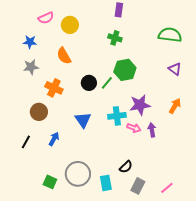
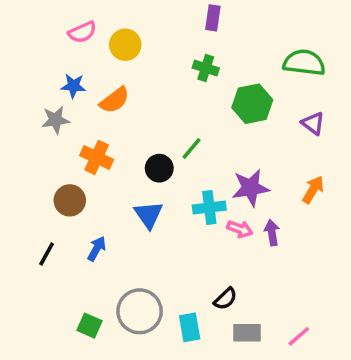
blue star: (30, 42) -> (73, 86), moved
orange semicircle: (64, 56) -> (115, 100), turned -96
green hexagon: (125, 70) -> (252, 104), moved
black circle: (89, 83) -> (159, 168), moved
gray rectangle: (138, 186) -> (247, 333), turned 63

